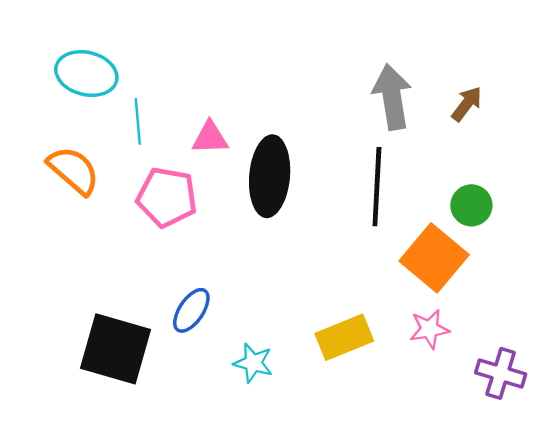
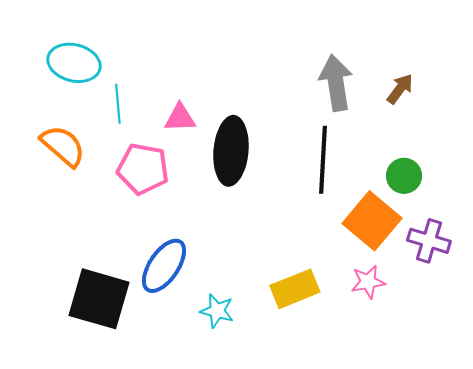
blue ellipse: (191, 310) -> (164, 266), size x1.4
purple cross: (501, 373) -> (429, 241), moved

